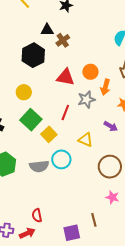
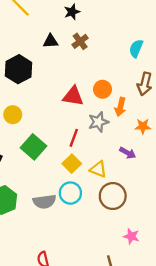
brown cross: (63, 40) -> (80, 41), moved
black hexagon: (33, 55) -> (18, 69), moved
yellow circle: (24, 92) -> (13, 115), moved
yellow square: (49, 134) -> (72, 164), moved
brown circle: (110, 167) -> (113, 196), moved

